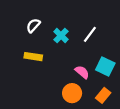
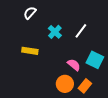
white semicircle: (33, 25) -> (30, 13), moved
orange rectangle: (103, 95) -> (85, 86), moved

